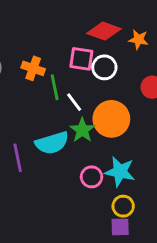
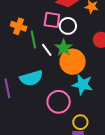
green star: (82, 130) -> (64, 48), moved
cyan star: (120, 172) -> (83, 85), moved
pink circle: (92, 177) -> (59, 102), size x1.5

